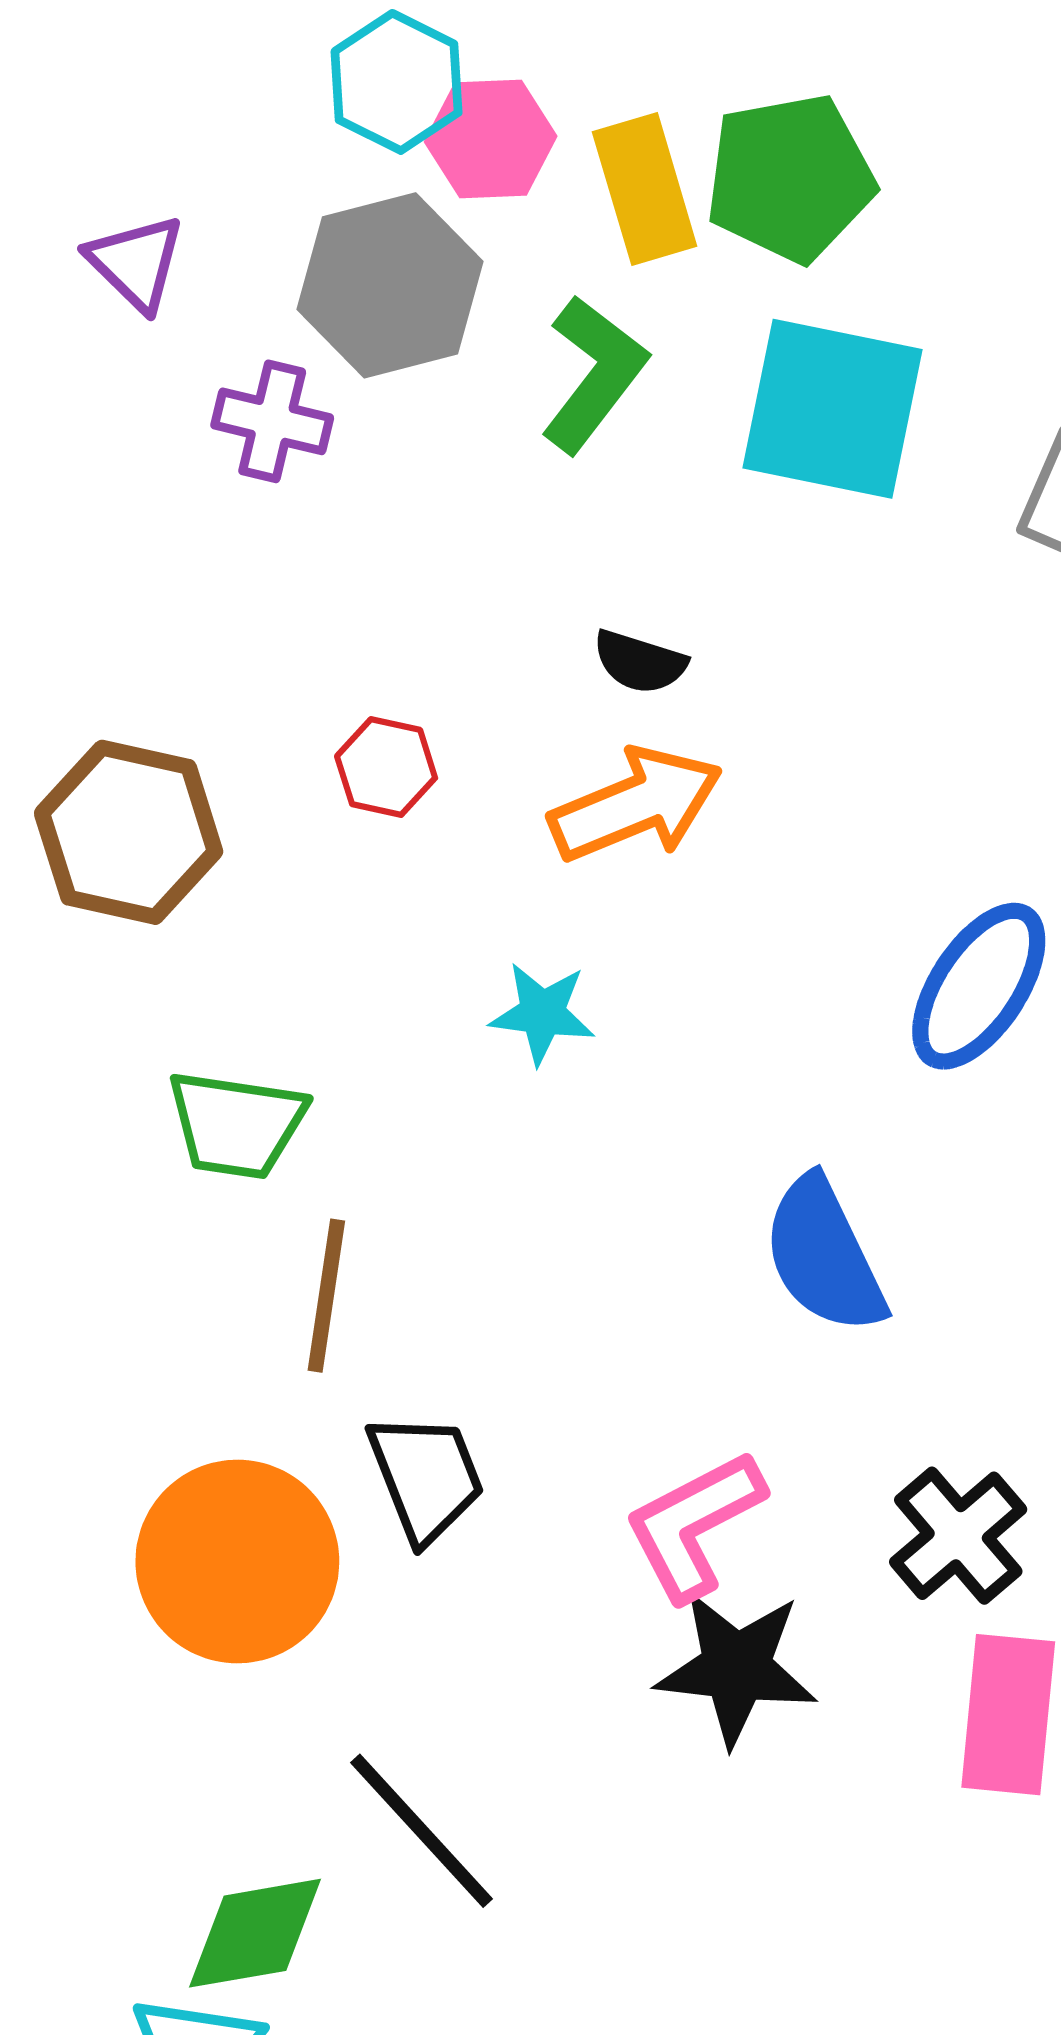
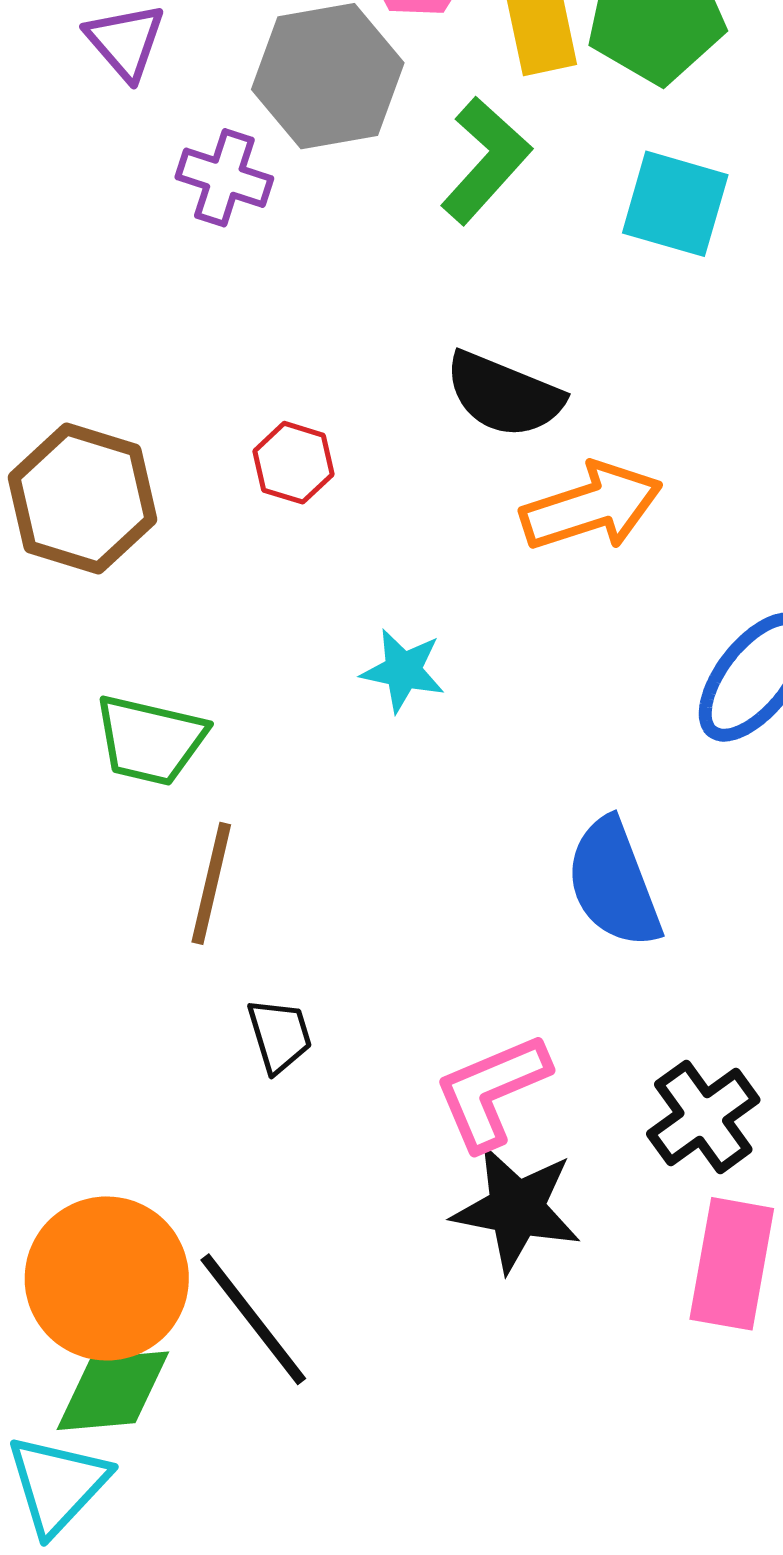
cyan square: (832, 409) -> (675, 204), size x0.7
black semicircle: (640, 662) -> (504, 395), size x1.6
orange arrow: (636, 805) -> (592, 507), moved
black trapezoid: (426, 1477) -> (280, 1035), size x0.7
orange circle: (237, 1562) -> (107, 1278), moved

